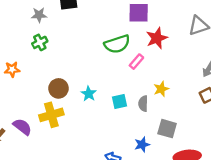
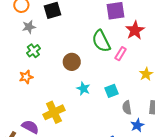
green semicircle: (117, 44) -> (101, 41), turned 90
orange star: (12, 69) -> (26, 77), moved
brown circle: (58, 88) -> (72, 62), moved
gray semicircle: (143, 104) -> (127, 108), moved

